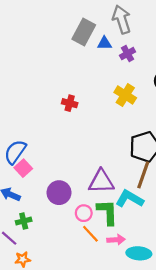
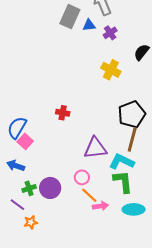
red cross: (70, 103) -> (63, 113), moved
purple circle: (59, 193) -> (50, 188), moved
green L-shape: (107, 212) -> (123, 182), moved
pink arrow: (116, 240) -> (100, 206), moved

